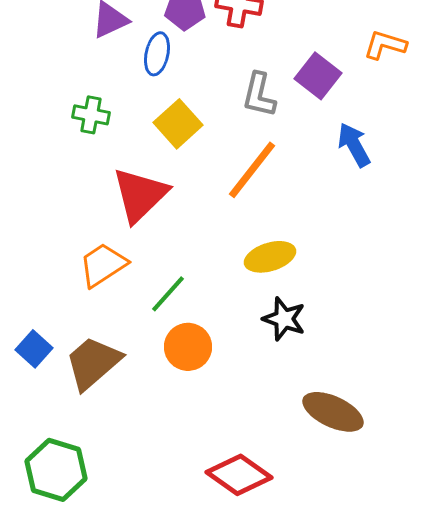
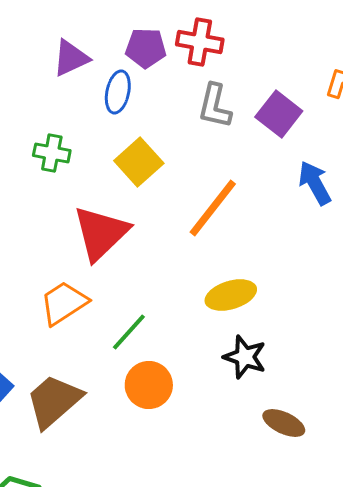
gray L-shape: (259, 95) -> (215, 106), moved
brown ellipse: (333, 412) -> (284, 423), moved, size x0.7

